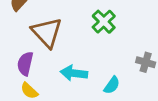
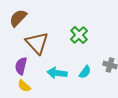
cyan semicircle: (112, 85) -> (85, 72), moved

